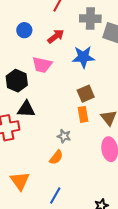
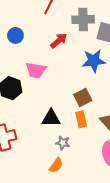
red arrow: (56, 36) -> (59, 41), moved
blue star: (83, 57) -> (94, 61), moved
black triangle: (26, 109) -> (51, 118), moved

